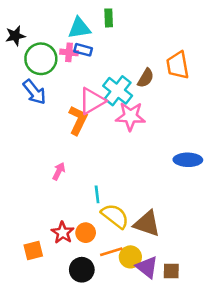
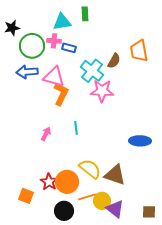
blue rectangle: (83, 50) -> (69, 48), moved
blue arrow: (34, 92) -> (27, 72), turned 125
pink triangle: (92, 101) -> (54, 77), moved, turned 45
blue ellipse: (188, 160) -> (140, 141), moved
cyan line: (97, 194) -> (76, 128), moved
orange circle: (86, 233) -> (67, 182), size x1.5
orange square: (33, 251) -> (26, 196), turned 35
brown square: (171, 271) -> (149, 212), moved

